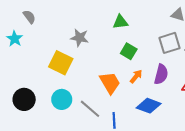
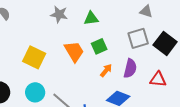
gray star: (80, 38) -> (59, 14), moved
green square: (129, 51) -> (99, 46), turned 35
orange trapezoid: (110, 83) -> (74, 51), moved

